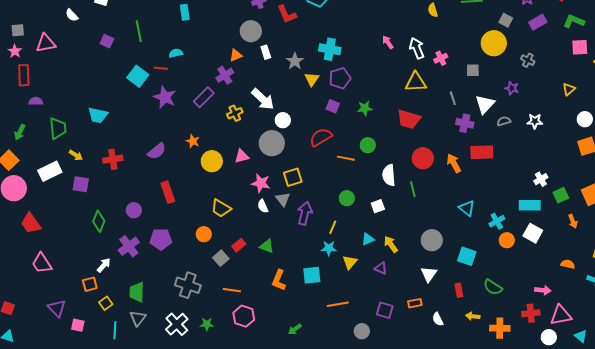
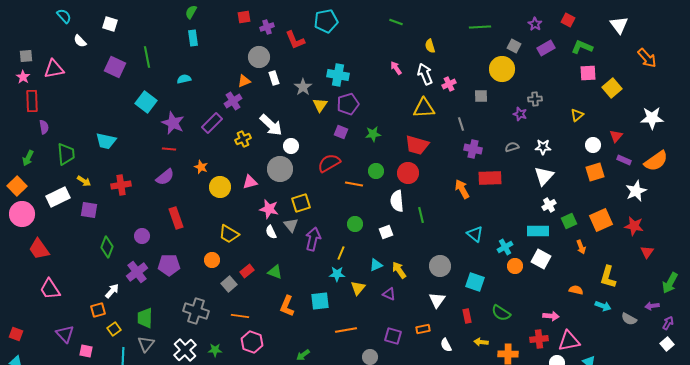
yellow semicircle: (433, 10) -> (430, 46), moved
purple square: (107, 41) -> (115, 67), size x1.5
gray cross: (528, 60) -> (535, 99), moved, turned -32
red line: (161, 68) -> (169, 149), moved
purple semicircle: (36, 101) -> (44, 127), turned 80
white triangle: (485, 104) -> (544, 176), moved
red circle: (423, 158) -> (408, 173), moved

